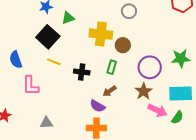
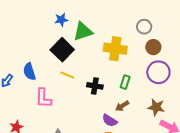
green triangle: (68, 18) -> (83, 31), size x1.5
brown circle: (123, 45) -> (153, 47), moved
purple circle: (150, 67) -> (158, 72), moved
brown star: (144, 91) -> (156, 107), turned -30

